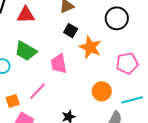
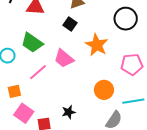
black square: (71, 31) -> (70, 24), moved
pink trapezoid: (59, 64) -> (64, 58), turned -45
pink line: (38, 91) -> (38, 72), moved

